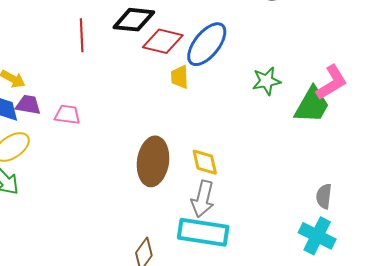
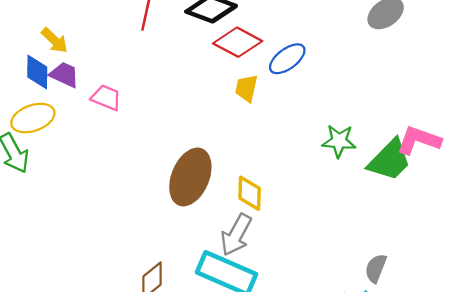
blue ellipse: (207, 44) -> (287, 59), size x0.7
green star: (266, 81) -> (339, 141), moved
pink L-shape: (332, 82) -> (419, 140), turned -144

